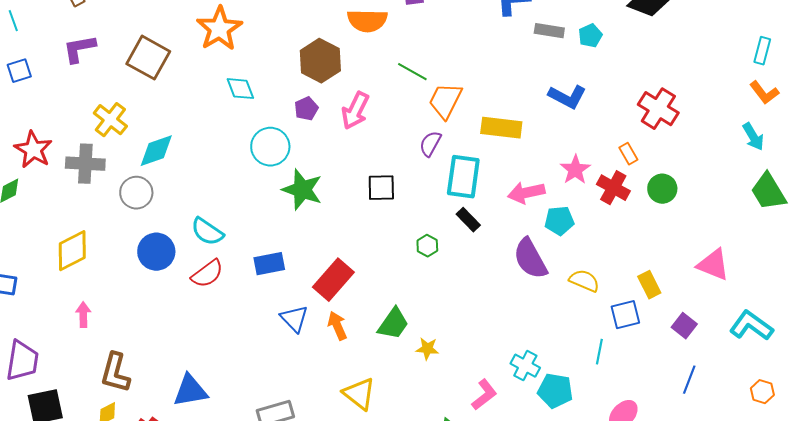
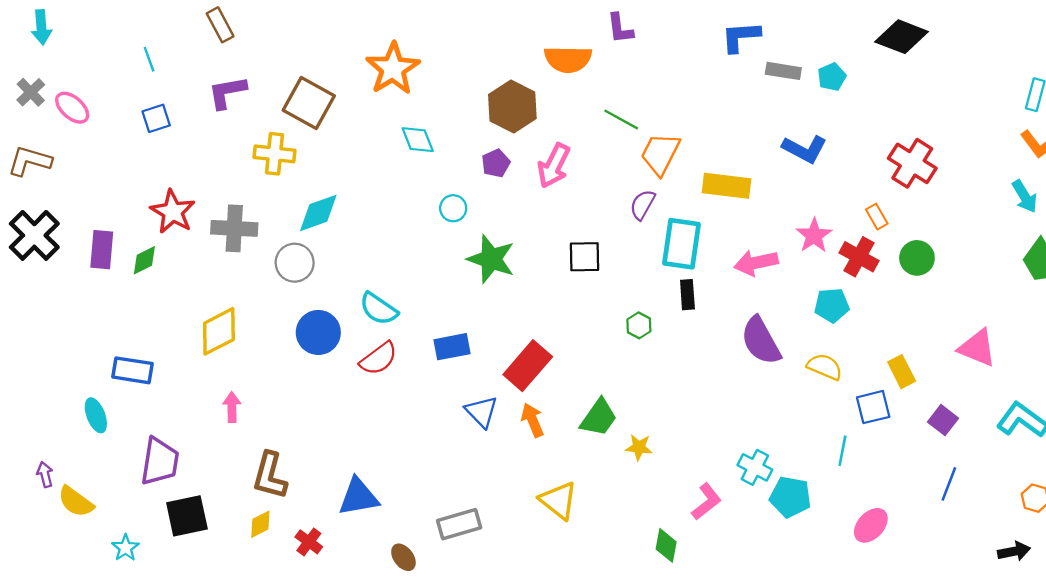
yellow cross: (110, 120) -> (275, 154), moved, turned -32
cyan circle: (270, 147) -> (453, 208), size x0.6
black rectangle: (468, 220) -> (687, 295), turned 40
cyan pentagon: (559, 221) -> (832, 305), moved

